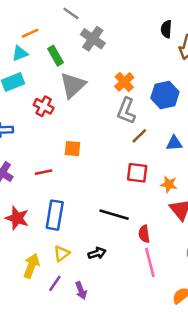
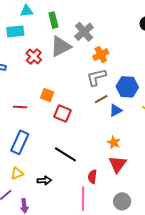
gray cross: (93, 39) -> (84, 32), moved
blue hexagon: (165, 95) -> (127, 87), moved
gray L-shape: (126, 111) -> (96, 77), turned 40
blue triangle: (174, 143) -> (116, 110), moved, turned -40
red square: (137, 173) -> (63, 113), moved
red semicircle: (144, 234) -> (92, 177), moved

